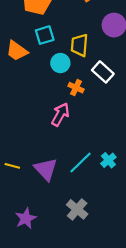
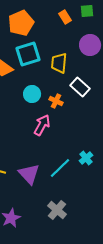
cyan square: (45, 35) -> (28, 54), size x1.4
cyan circle: (60, 63) -> (32, 94), moved
cyan cross: (108, 160) -> (86, 158), moved

